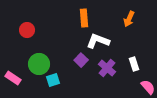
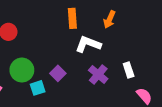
orange arrow: (129, 19) -> (109, 20), moved
purple square: (81, 60) -> (58, 73), moved

